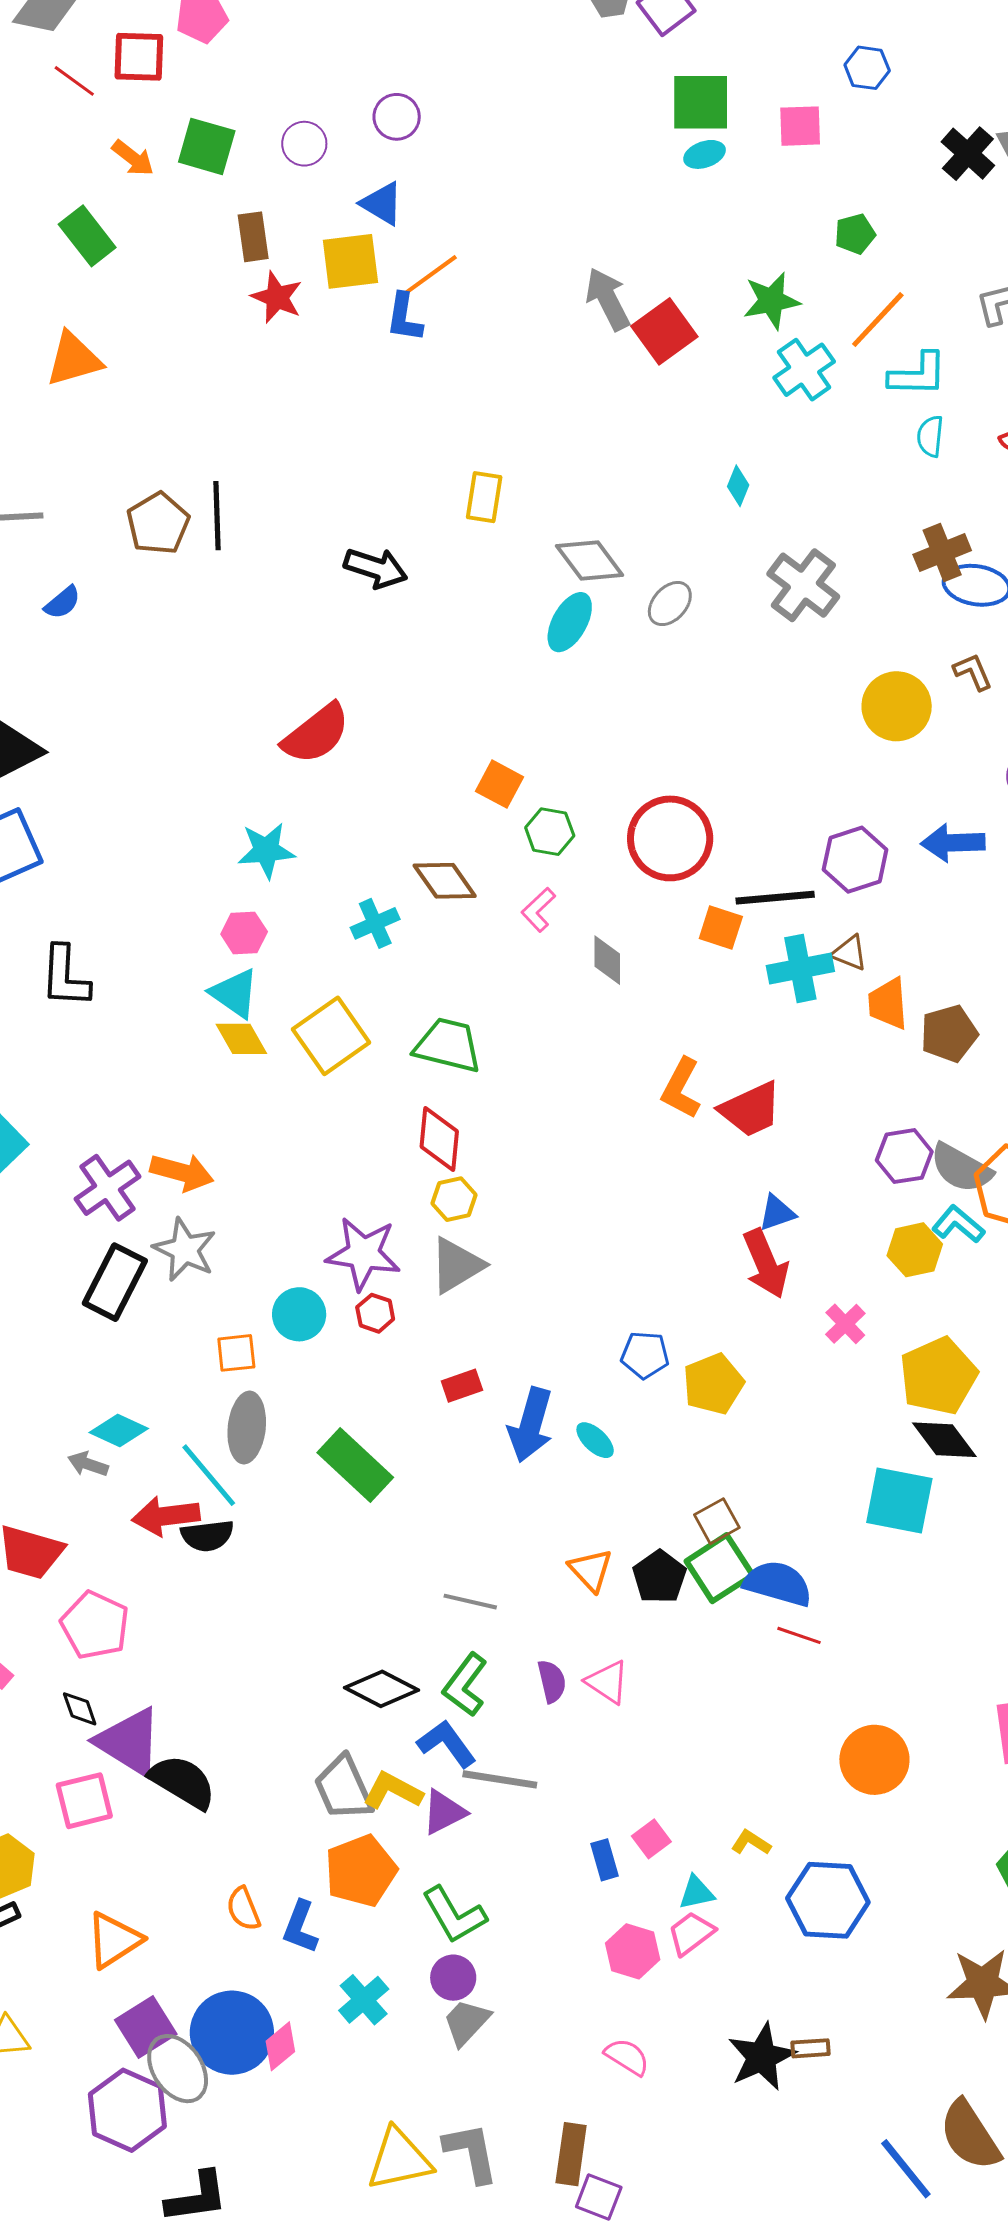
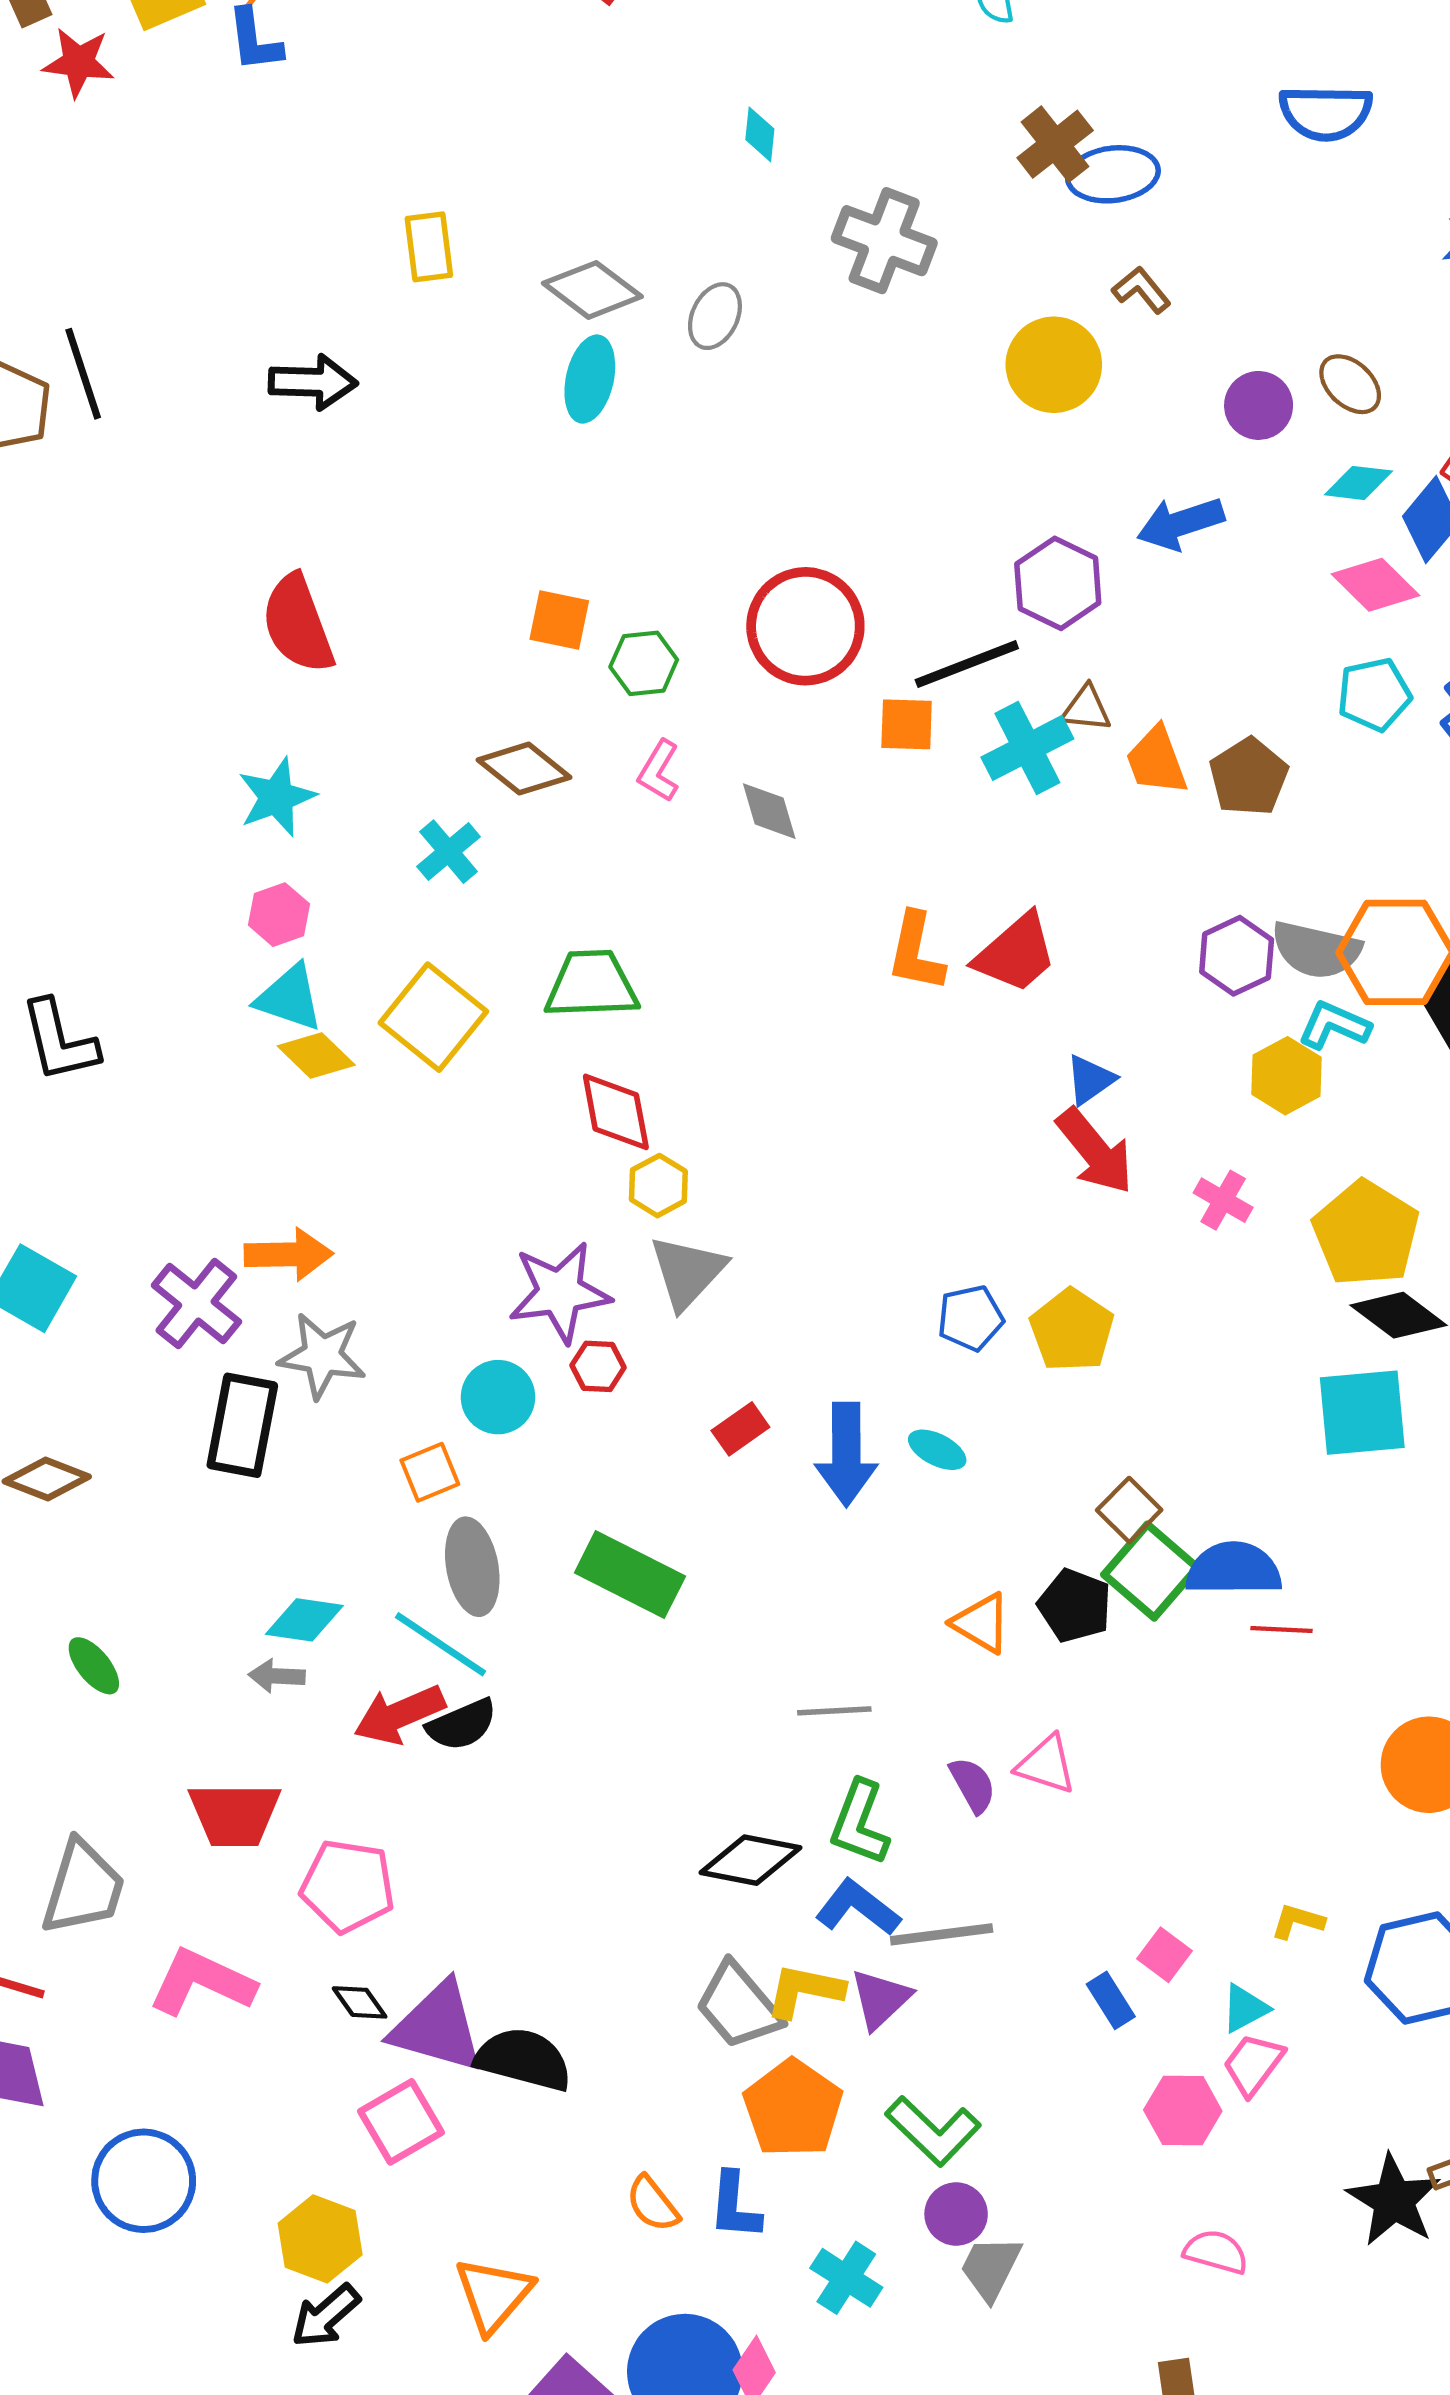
red semicircle: (316, 734) -> (298, 624), turned 124

